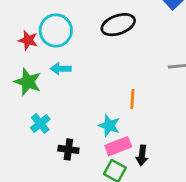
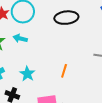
cyan star: (109, 126) -> (27, 74), moved

